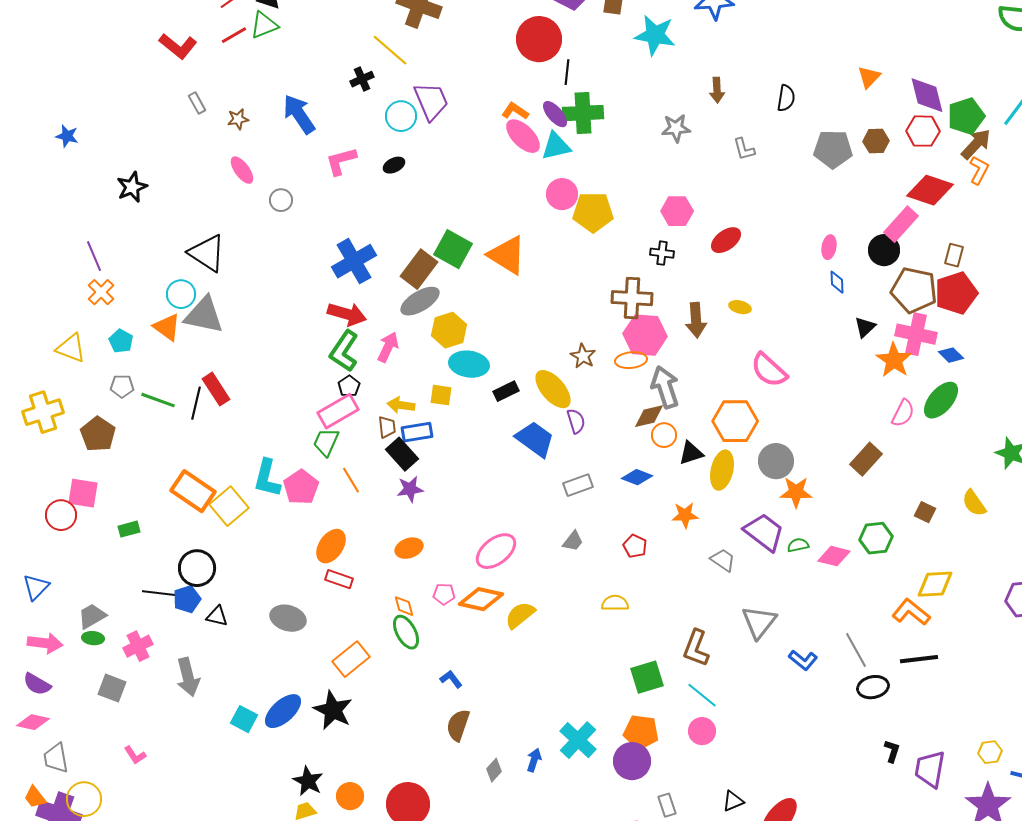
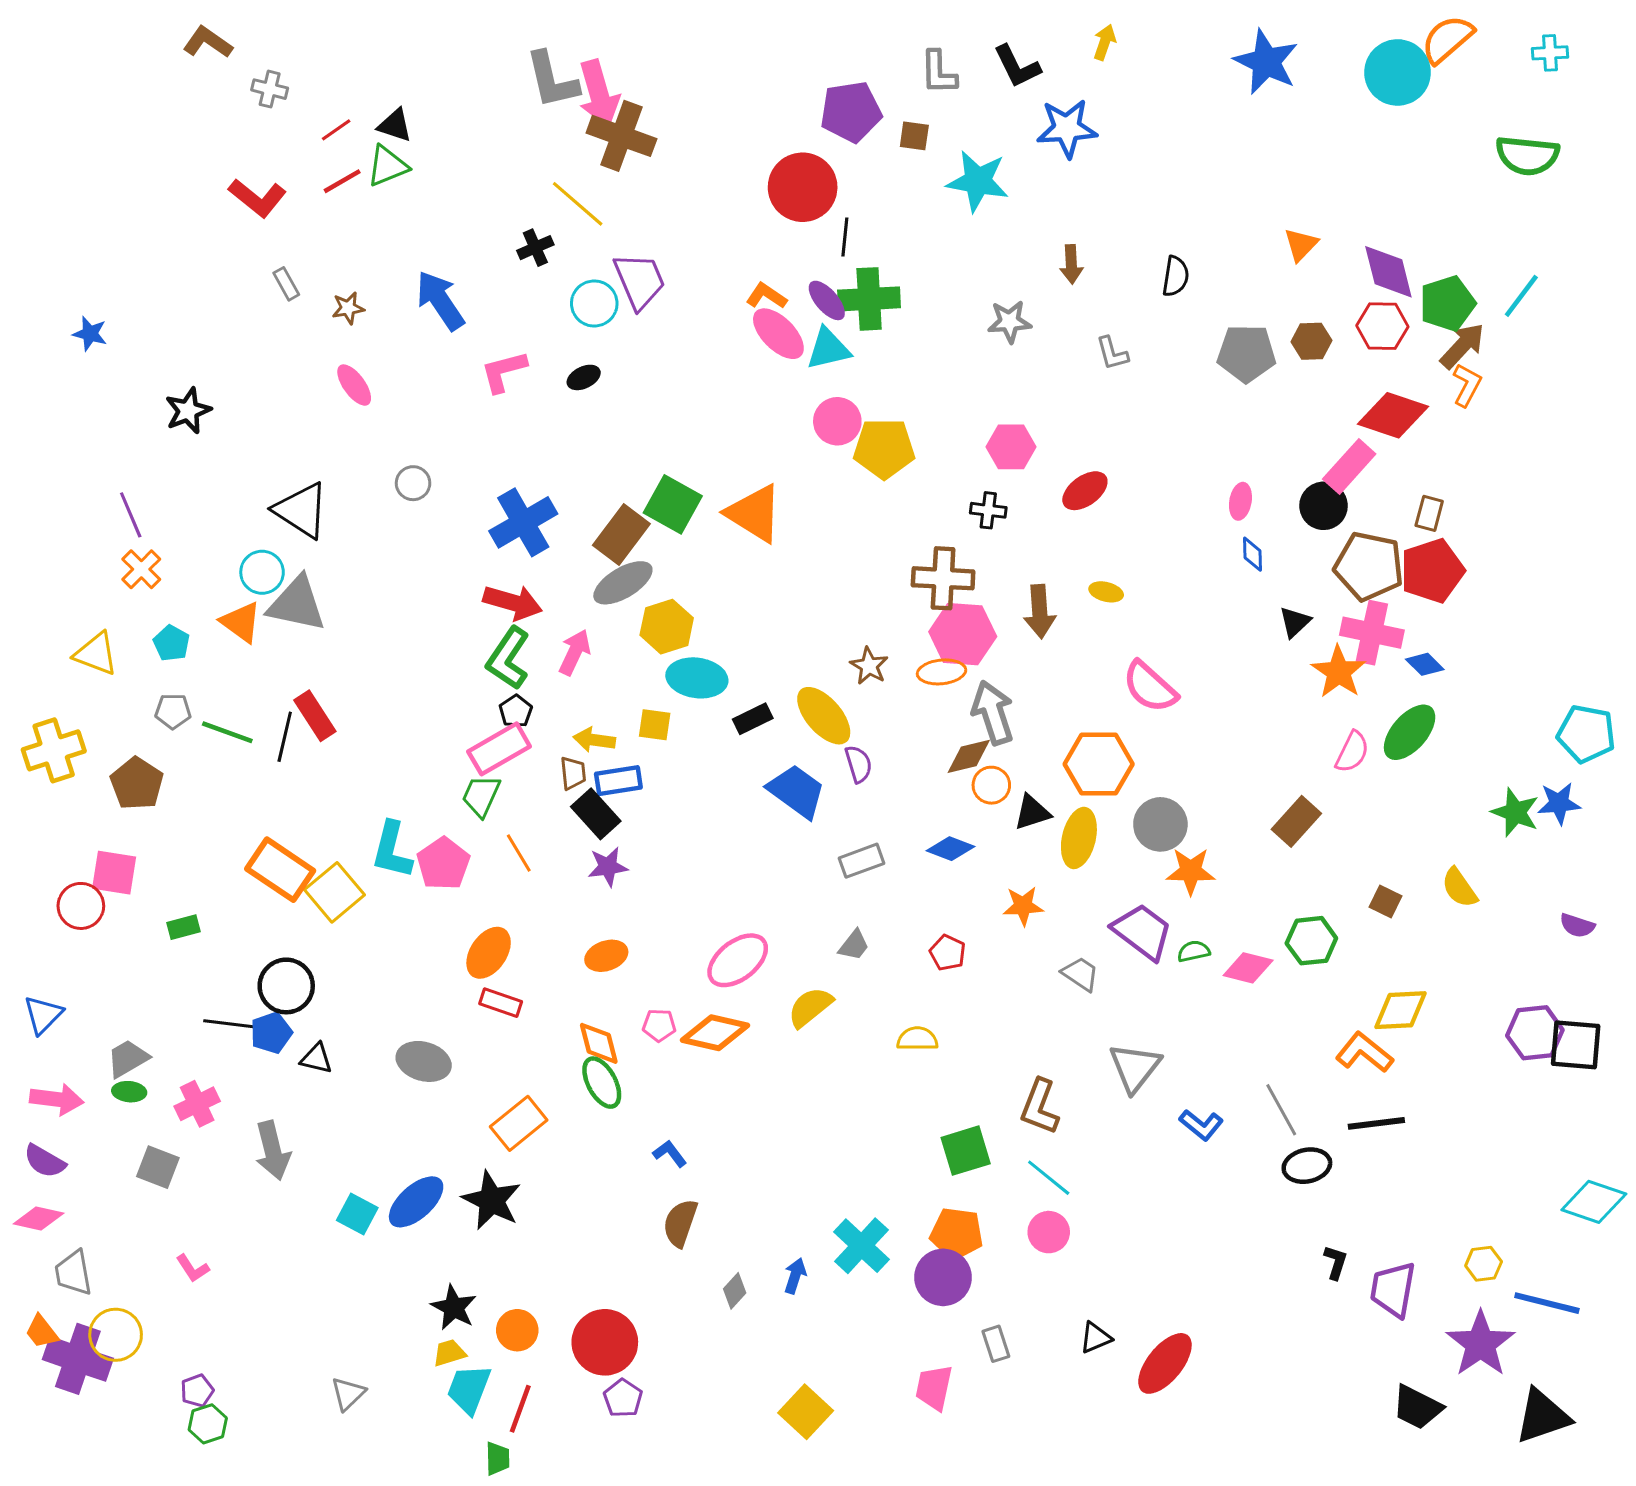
gray circle: (281, 200) -> (413, 483), moved
orange diamond: (404, 606) -> (599, 1043), size x1.4
yellow semicircle: (520, 615) -> (810, 1007), moved

